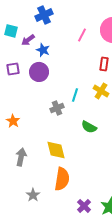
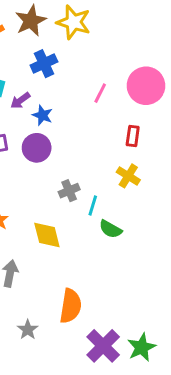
cyan line: (75, 95) -> (93, 205), moved
gray cross: (57, 108) -> (69, 191), moved
yellow diamond: (56, 150) -> (47, 235), moved
purple cross: (84, 206) -> (103, 346), size x1.6

